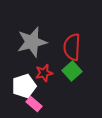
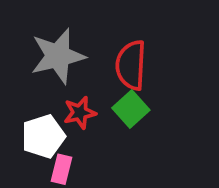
pink rectangle: (34, 104) -> (62, 169), turned 63

